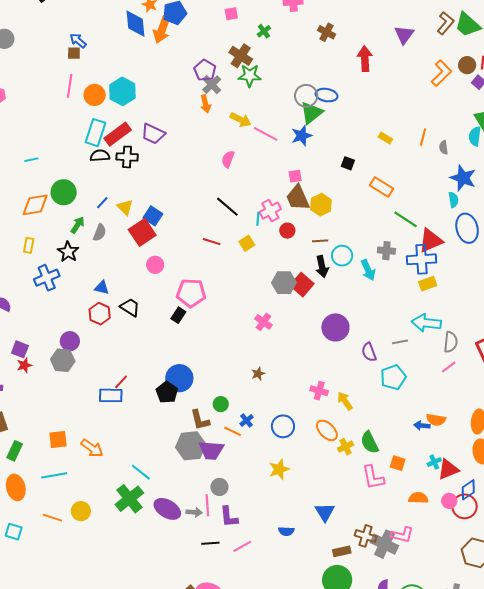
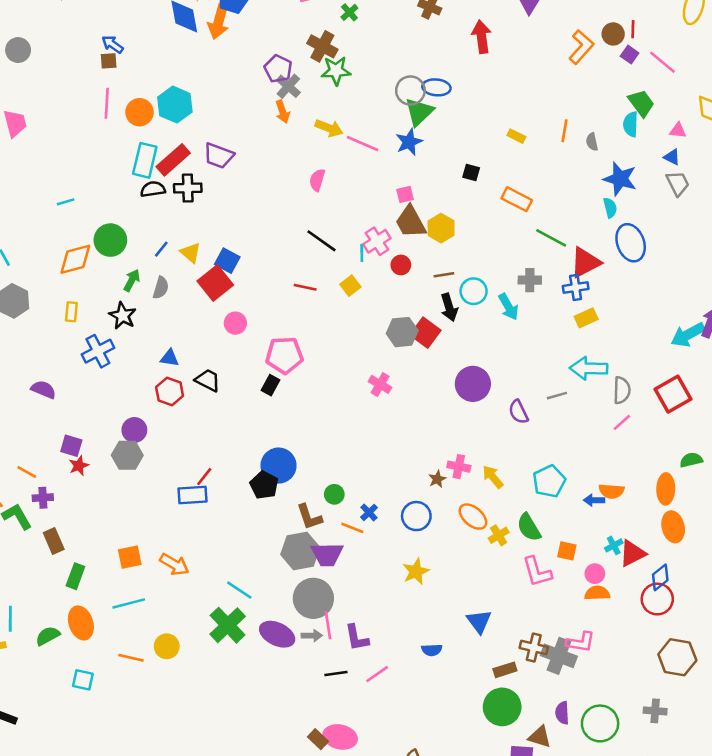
blue cross: (421, 259) -> (576, 287), size x0.7
brown star: (258, 374) -> (437, 479), moved
cyan pentagon: (393, 377) -> (549, 481), moved
gray circle: (219, 487) -> (313, 598), moved, size x1.8
pink circle: (449, 501) -> (595, 574), moved

